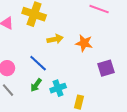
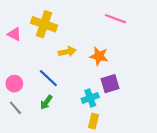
purple square: (106, 68) -> (110, 84), moved
cyan cross: (58, 88) -> (90, 98), moved

